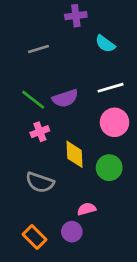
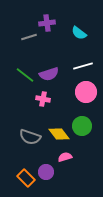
purple cross: (76, 16) -> (47, 23), moved
pink cross: (40, 132) -> (43, 99), moved, turned 32
yellow diamond: (74, 154) -> (59, 134), moved, turned -35
purple circle: (72, 232) -> (46, 172), moved

